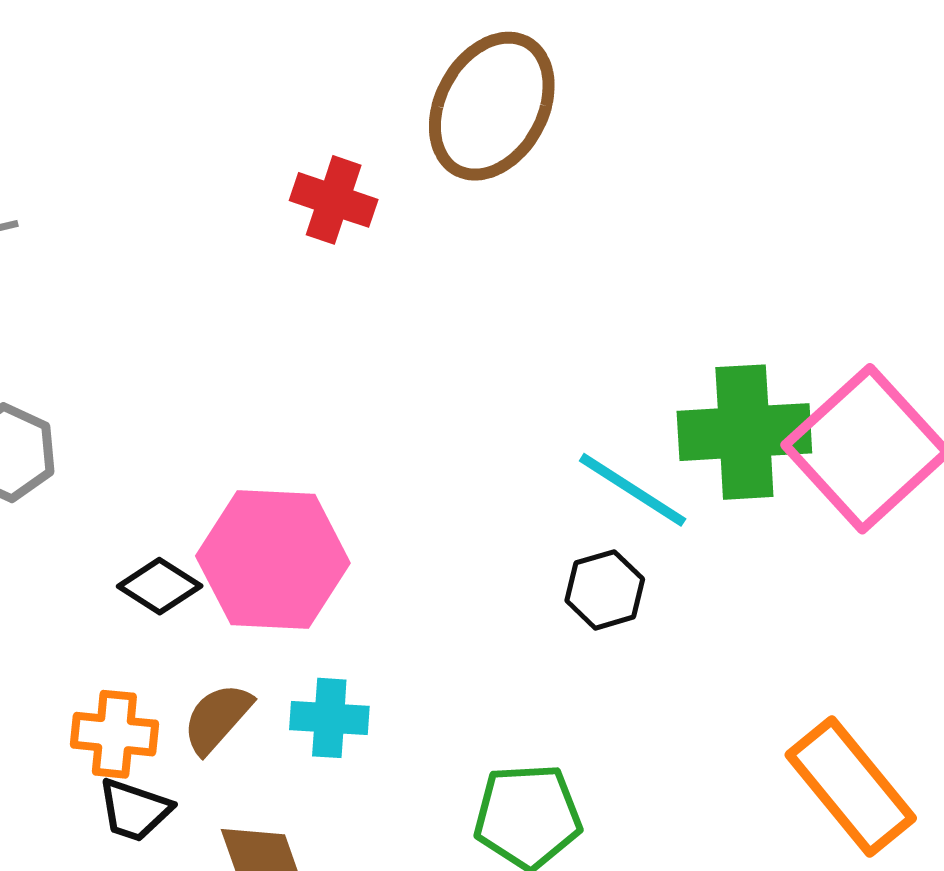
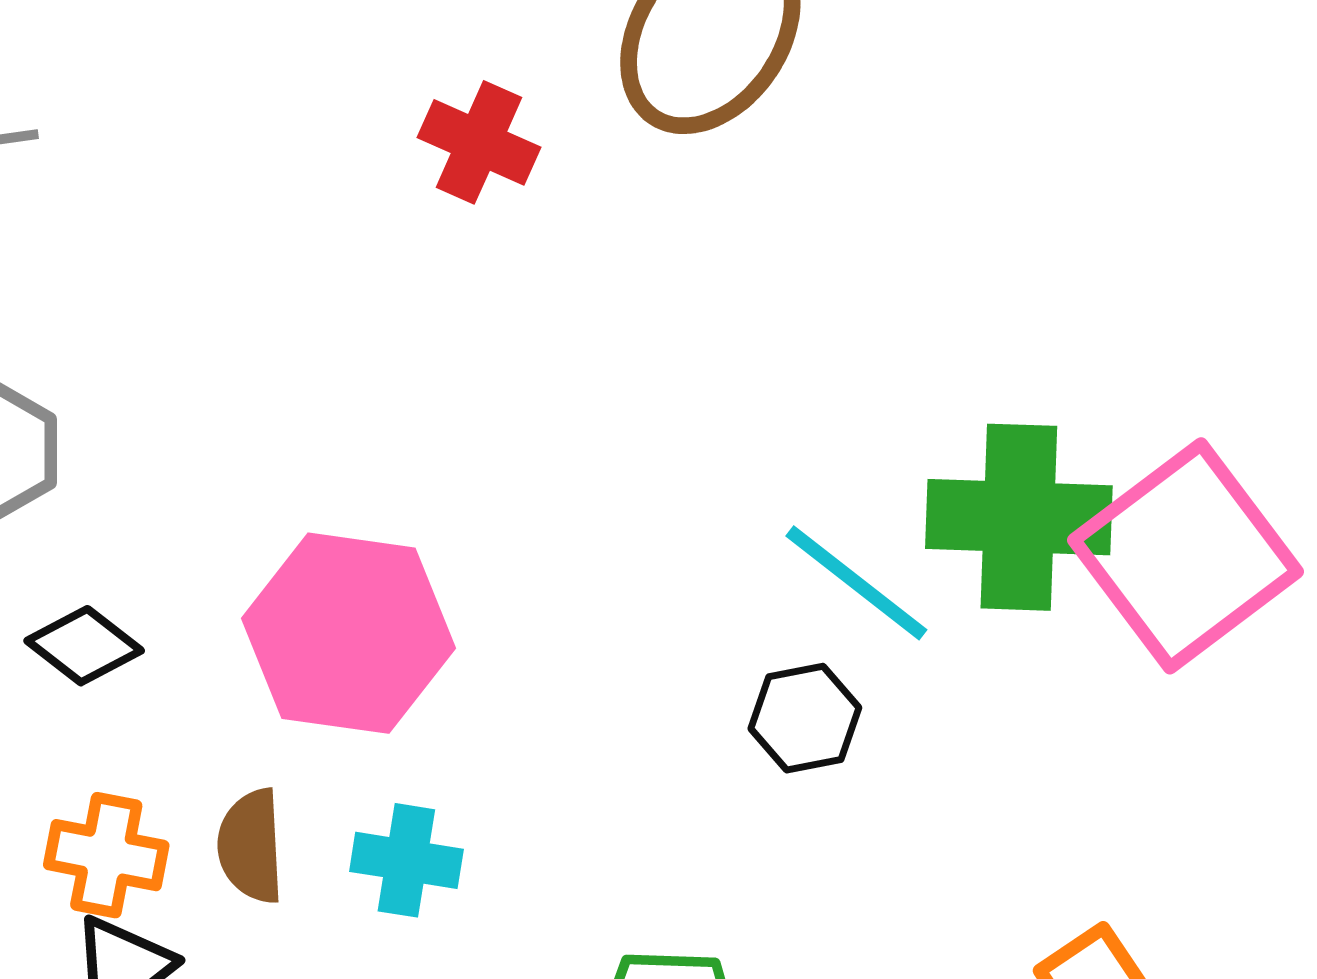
black diamond: (160, 586) -> (84, 646), moved
brown semicircle: (217, 718) -> (251, 846), turned -50

